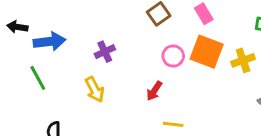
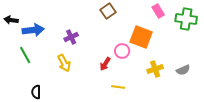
pink rectangle: (204, 14) -> (158, 11), moved
pink circle: (173, 56) -> (122, 51), moved
yellow cross: (243, 60) -> (155, 69), moved

